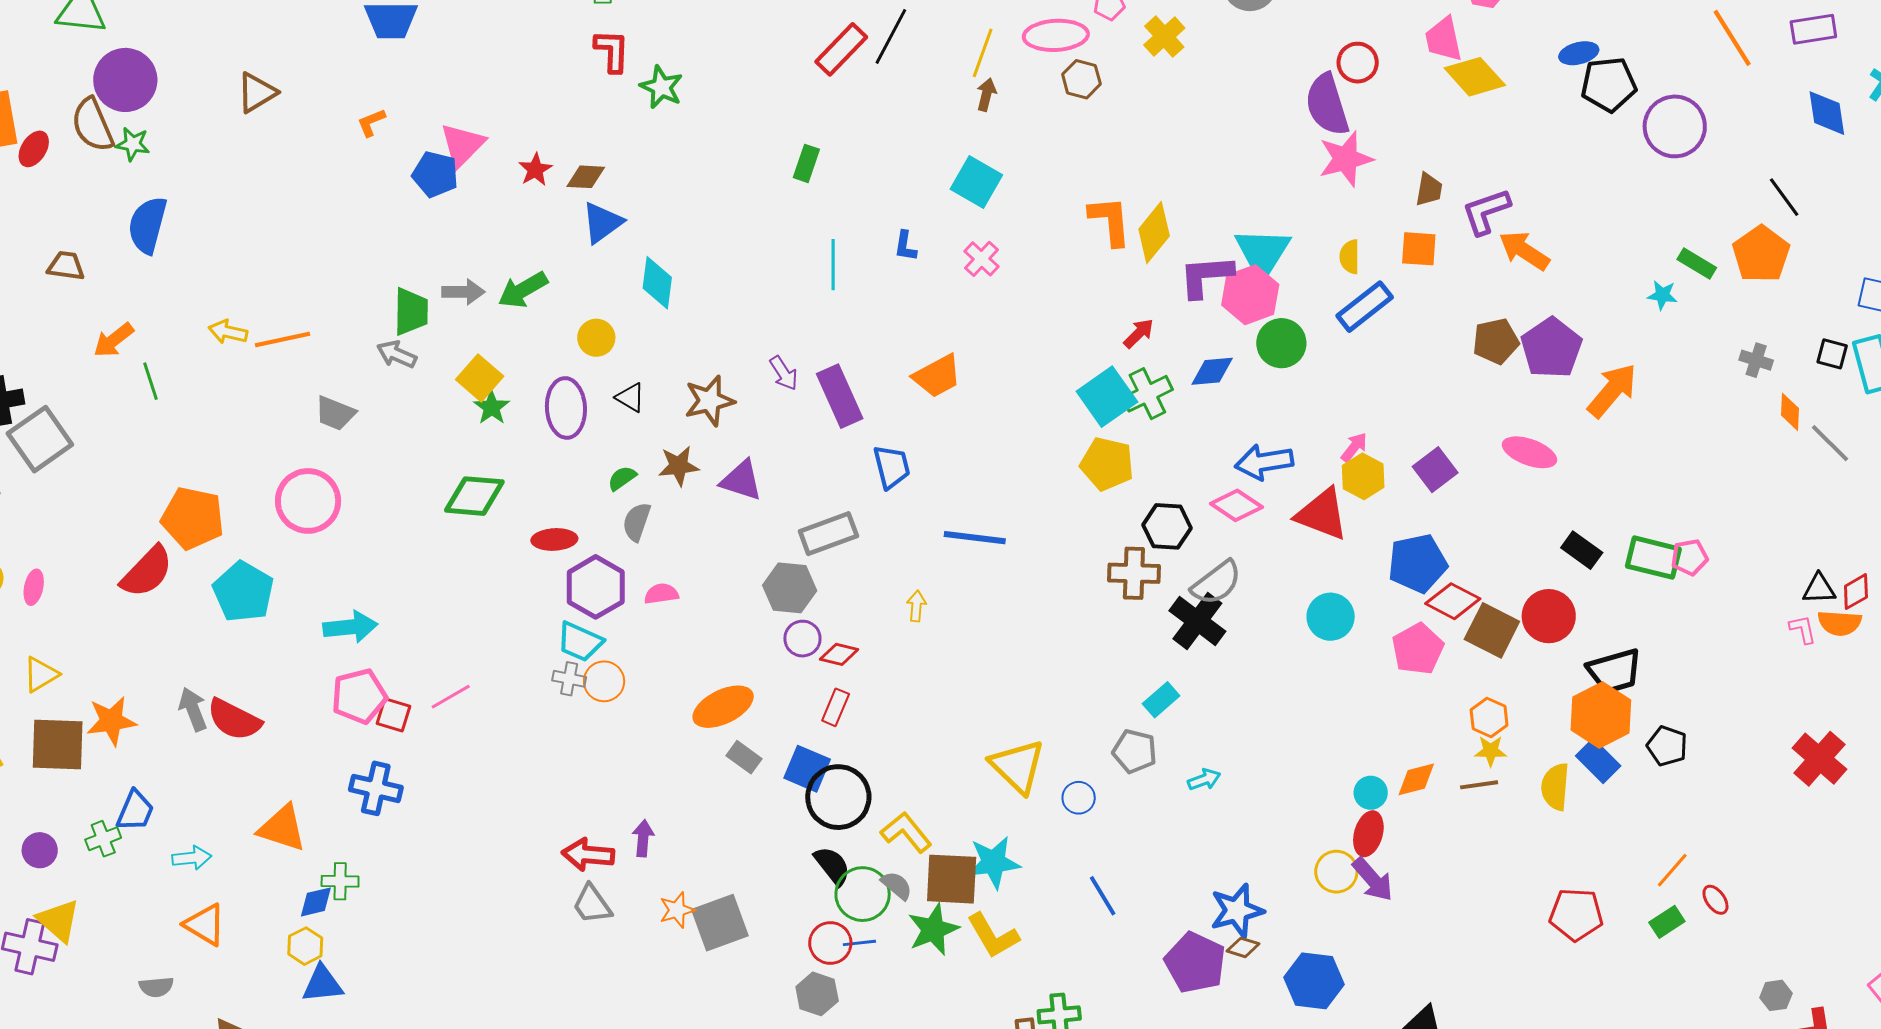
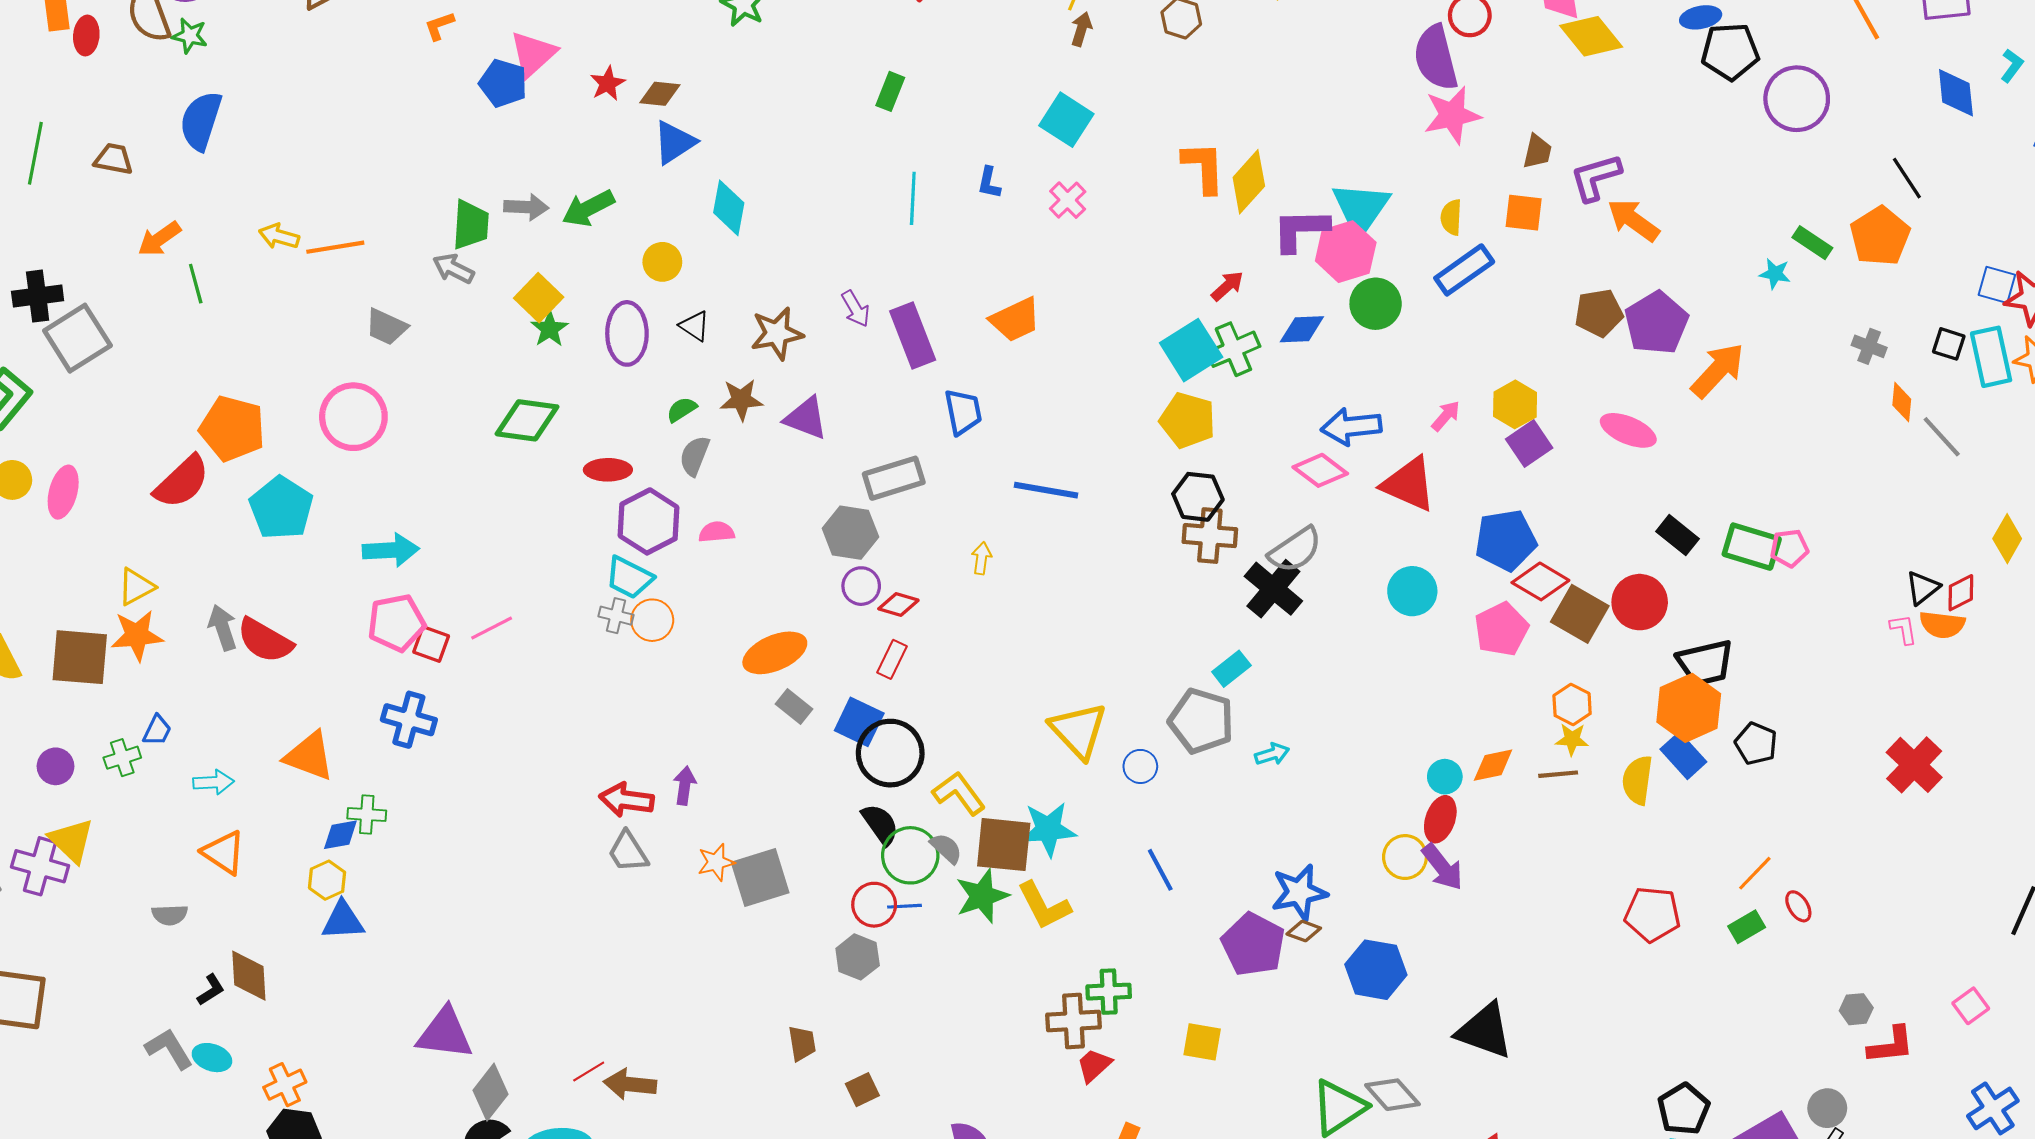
red ellipse: (34, 149) -> (86, 36), turned -30
yellow hexagon: (1363, 476) -> (1515, 404), moved
black hexagon: (1167, 526) -> (1198, 497), moved
pink ellipse: (34, 587) -> (63, 492), size x1.4
black triangle: (1819, 589) -> (1923, 588), turned -39
yellow triangle: (41, 674) -> (136, 587), moved
gray pentagon: (1135, 751) -> (1201, 721), size x1.4
blue trapezoid: (135, 811) -> (157, 730), size x0.7

